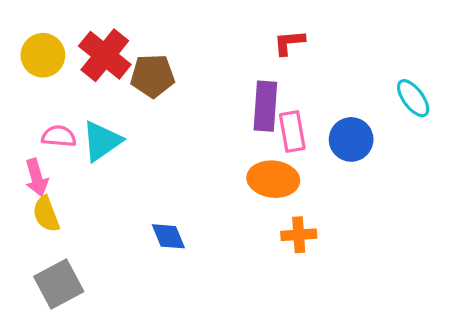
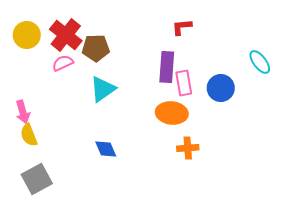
pink semicircle: (59, 136) -> (63, 63), moved, turned -30
cyan triangle: (102, 141) -> (103, 89), moved

